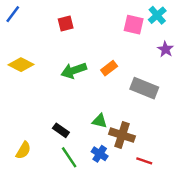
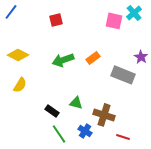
purple star: (165, 49) -> (141, 57), moved
green triangle: (100, 121) -> (76, 103), moved
yellow semicircle: (23, 150) -> (20, 85), moved

